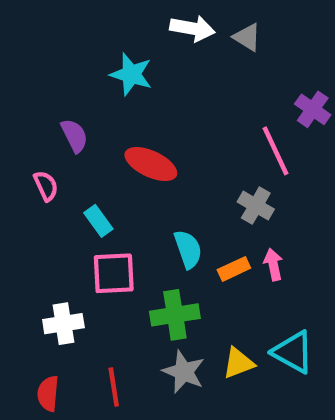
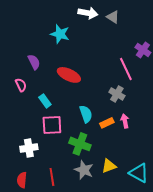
green cross: (175, 315) -> (80, 144), turned 30
cyan triangle: (293, 352) -> (139, 173), moved

